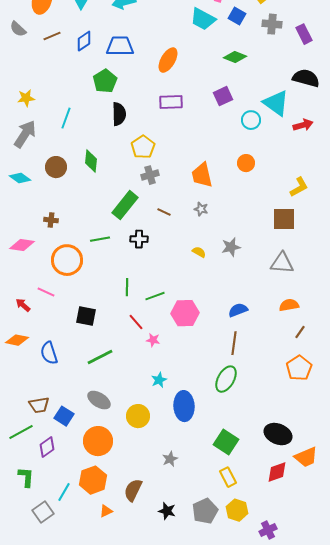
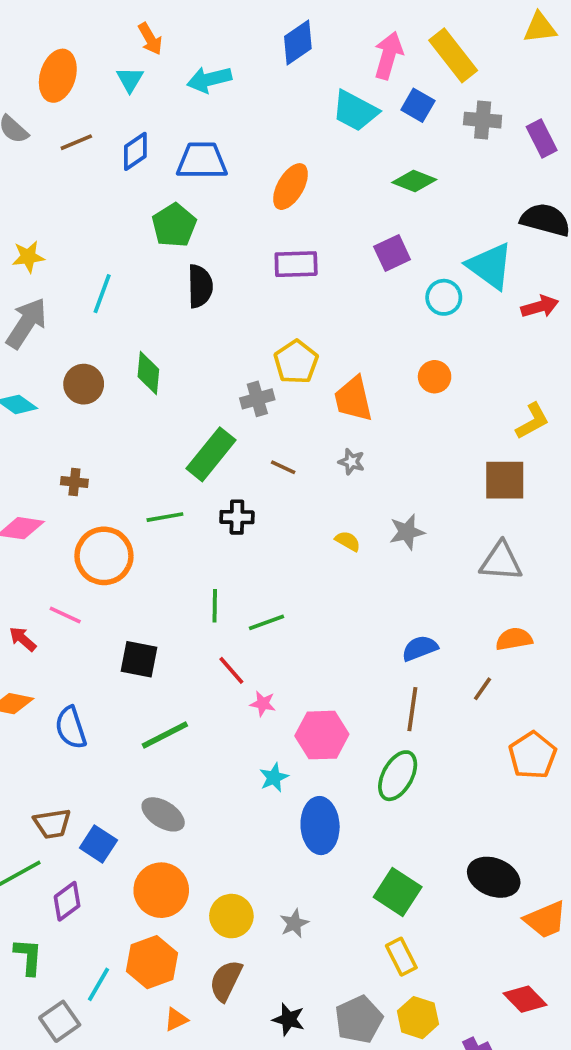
yellow pentagon: (143, 147) -> (296, 362), moved
pink hexagon: (185, 313) -> (322, 735), moved
brown line: (300, 332) -> (483, 689), moved
yellow circle: (138, 416) -> (231, 916), moved
red diamond: (277, 472) -> (525, 999), moved, turned 65

